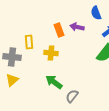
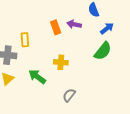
yellow cross: (51, 53) -> (61, 62), moved
green arrow: (54, 82) -> (37, 77), moved

